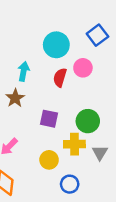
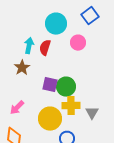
red semicircle: (60, 78) -> (45, 48), moved
green circle: (88, 121) -> (66, 87), moved
yellow circle: (49, 160) -> (50, 119), size x1.5

